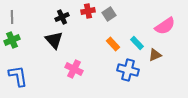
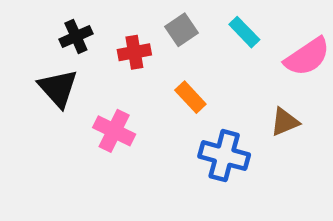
red cross: (88, 11) -> (134, 52), moved
cyan rectangle: (137, 43) -> (244, 32), moved
pink cross: (74, 69) -> (114, 131), moved

